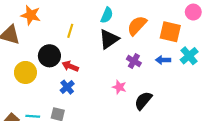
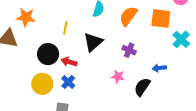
black triangle: (109, 39) -> (93, 42), moved
blue arrow: (163, 60) -> (159, 68), moved
yellow circle: (25, 72) -> (42, 84), moved

